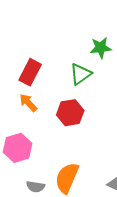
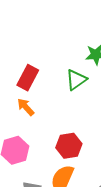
red hexagon: (70, 113) -> (69, 146), moved

